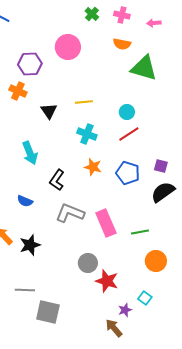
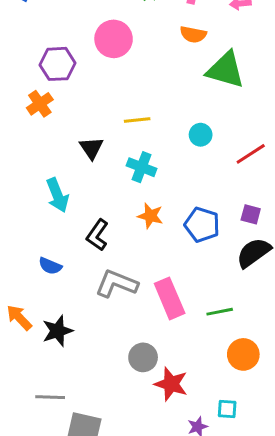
orange cross: (18, 91) -> (40, 104), turned 30
black triangle: (49, 111) -> (91, 148), moved
red line: (129, 134) -> (251, 154), moved
cyan square: (145, 298) -> (227, 409), turned -32

